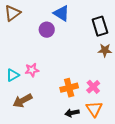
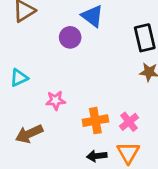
pink star: (32, 70) -> (56, 100), moved
cyan triangle: (13, 75) -> (19, 78), moved

